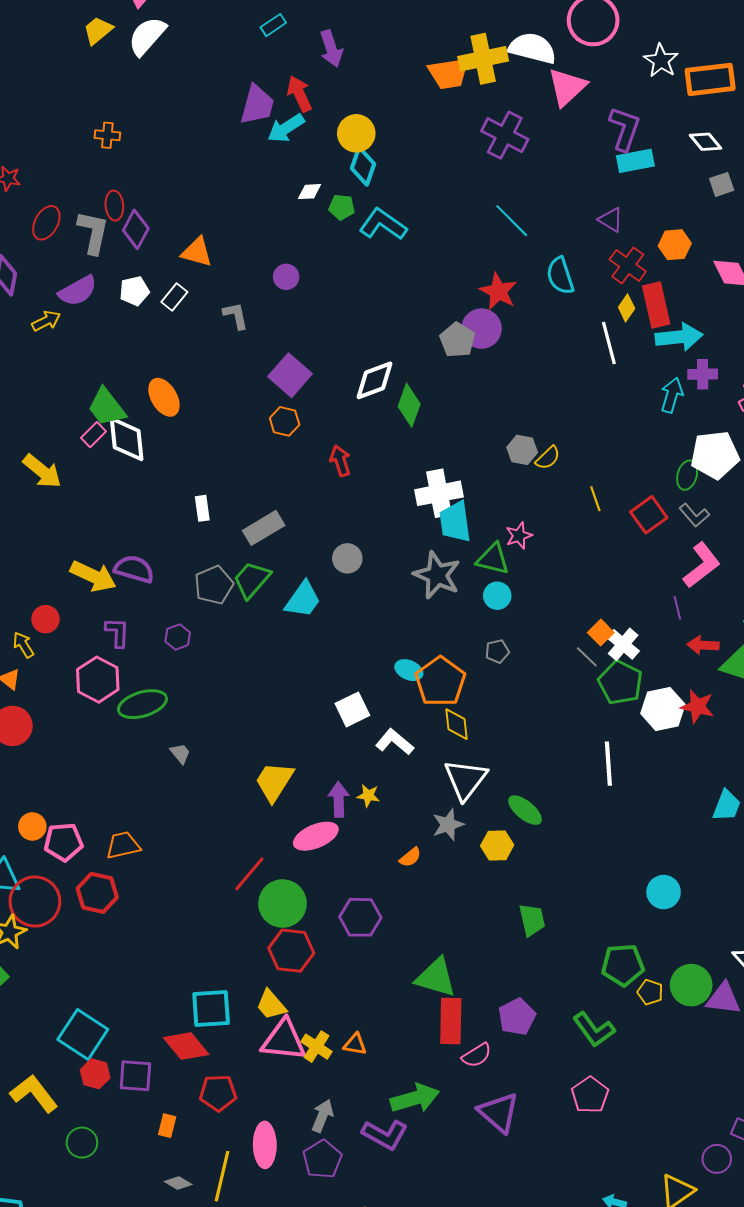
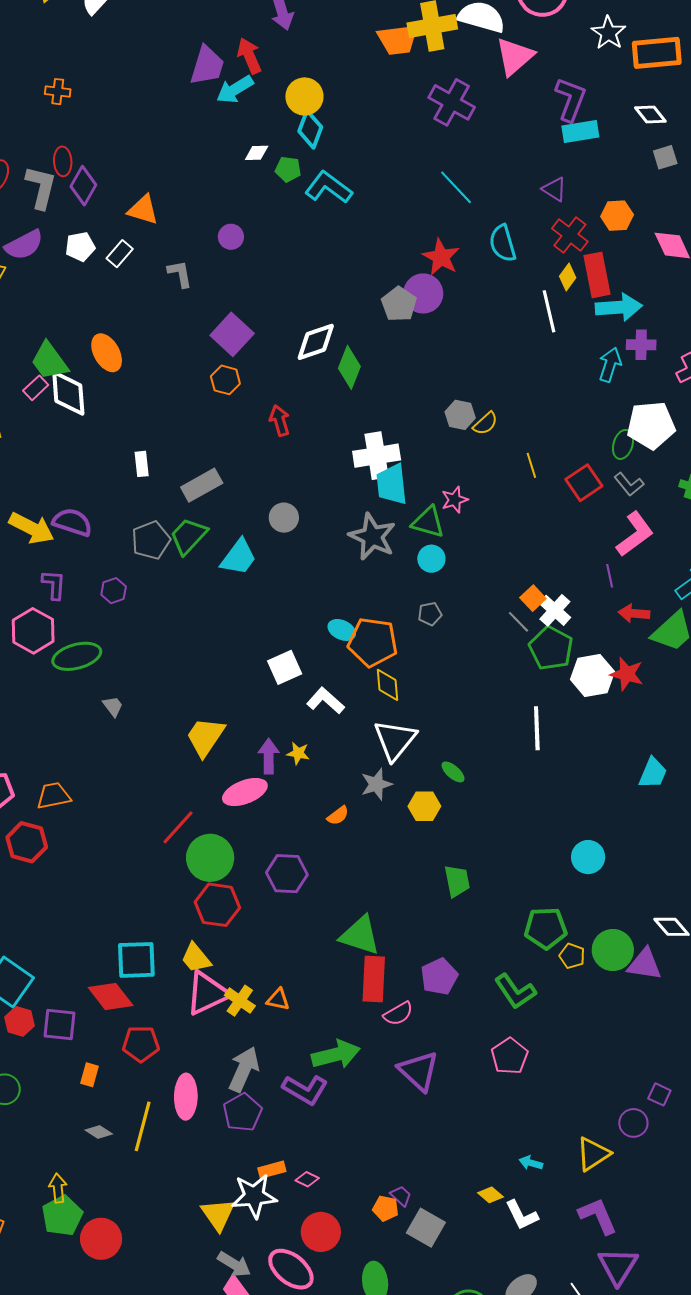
orange pentagon: (440, 682) -> (373, 642), turned -30
green ellipse: (525, 810) -> (453, 772), size x0.7
pink triangle: (284, 1040) -> (207, 993), turned -33
gray arrow: (323, 1116) -> (244, 1069), size x1.4

